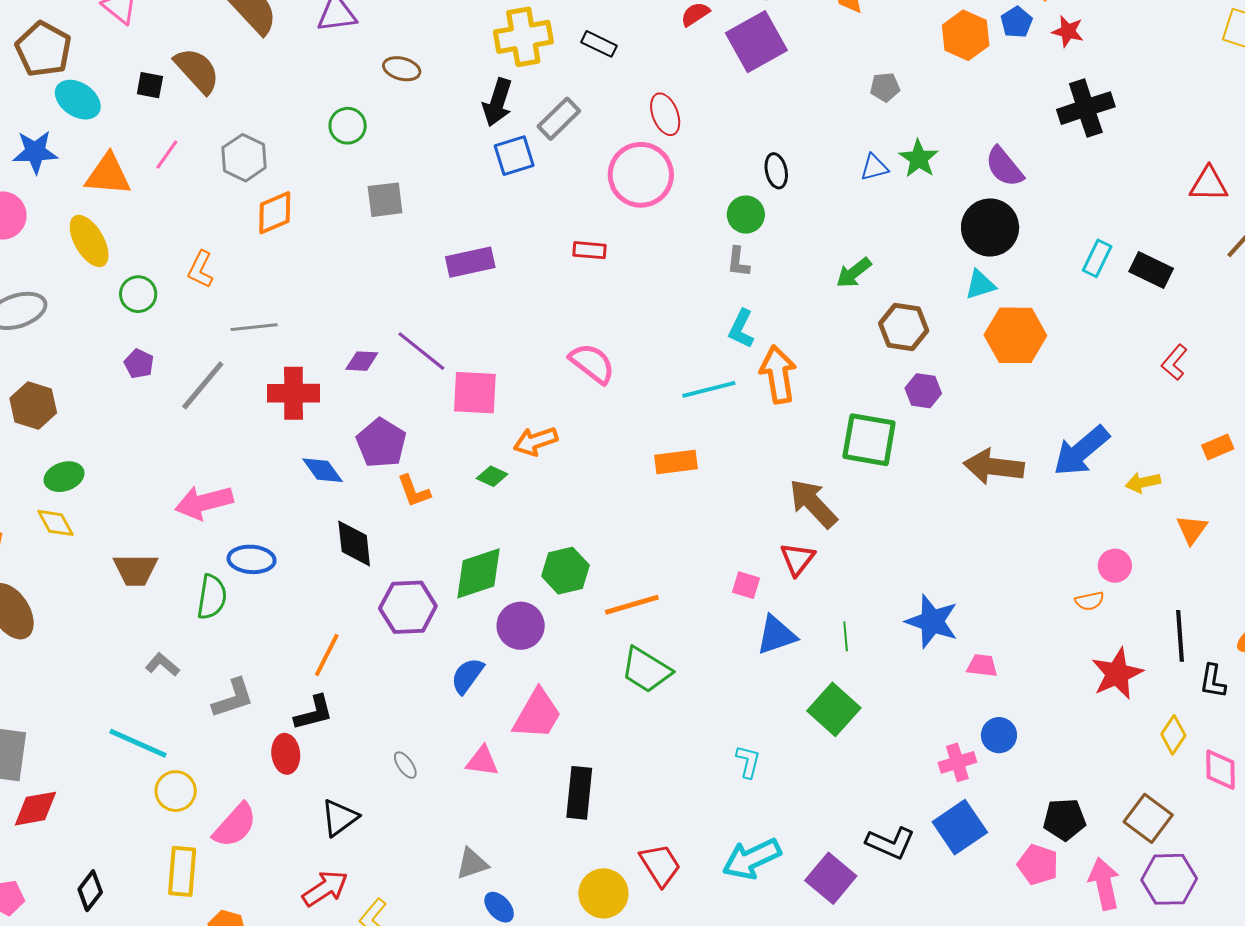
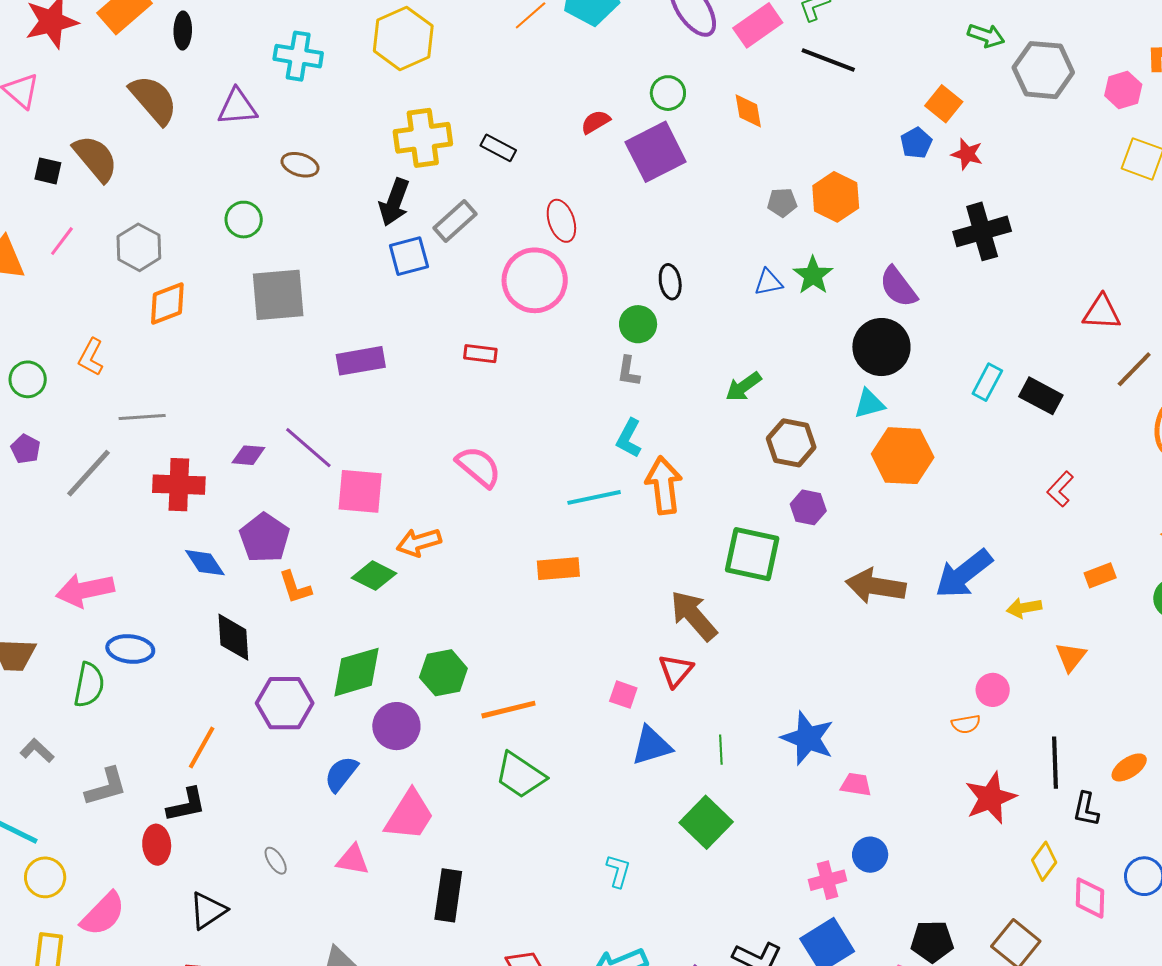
orange hexagon: (966, 35) -> (836, 197), moved
gray square: (385, 200) -> (278, 295), size x1.5
green diamond: (492, 476) -> (374, 576), size x1.4

